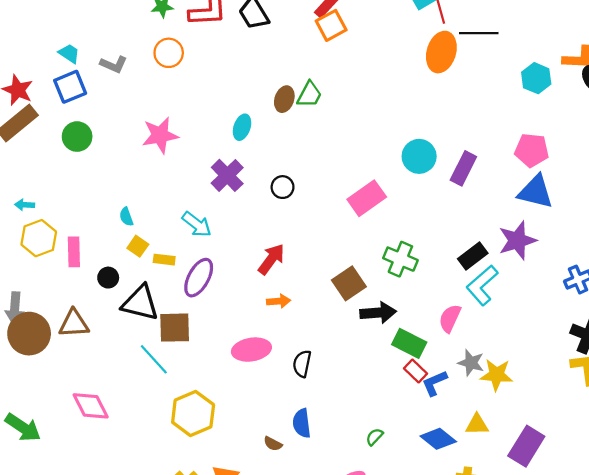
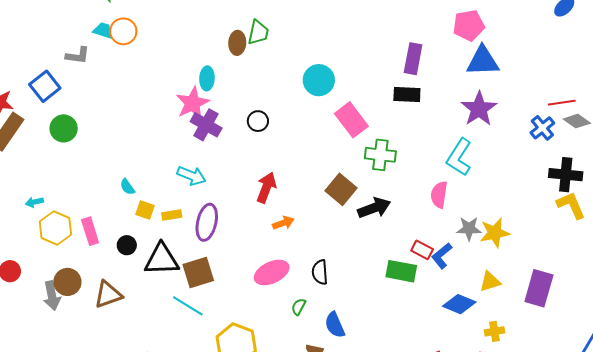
cyan trapezoid: (69, 54) -> (103, 31), moved
pink star: (160, 135) -> (193, 103), moved
cyan circle: (419, 156) -> (319, 80), moved
pink rectangle: (367, 198) -> (351, 120), moved, turned -76
black rectangle: (473, 256) -> (407, 95), moved, turned 56
brown circle: (29, 334) -> (67, 282), moved, size x0.7
green rectangle: (409, 343) -> (401, 271), moved
green semicircle: (374, 437) -> (299, 307), moved

